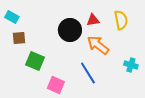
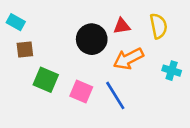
orange arrow: (98, 45) -> (128, 59), turned -65
cyan cross: (131, 65) -> (172, 71), moved
pink square: (56, 85) -> (81, 92), moved

